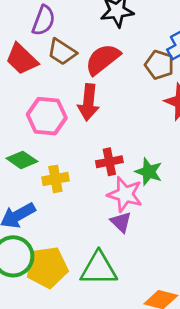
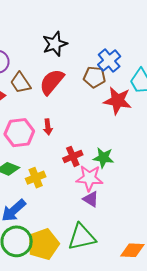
brown trapezoid: (62, 52) -> (20, 83), turned 35
red arrow: (89, 102) -> (48, 127), moved, size x0.6

